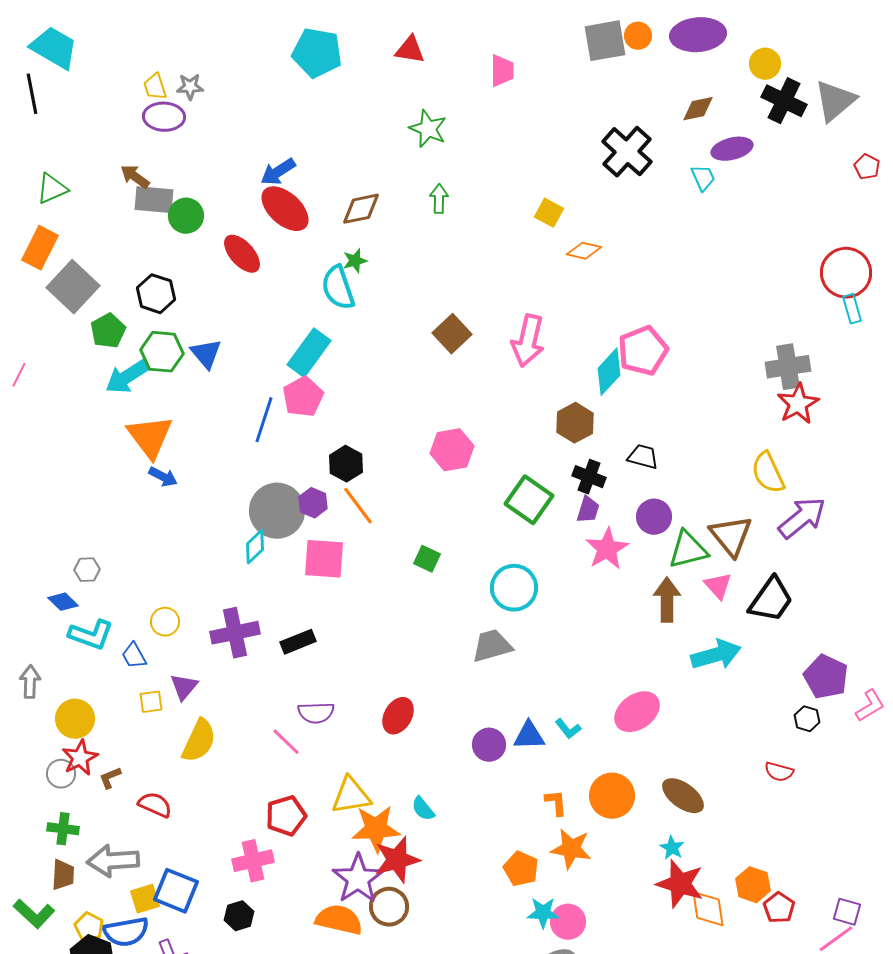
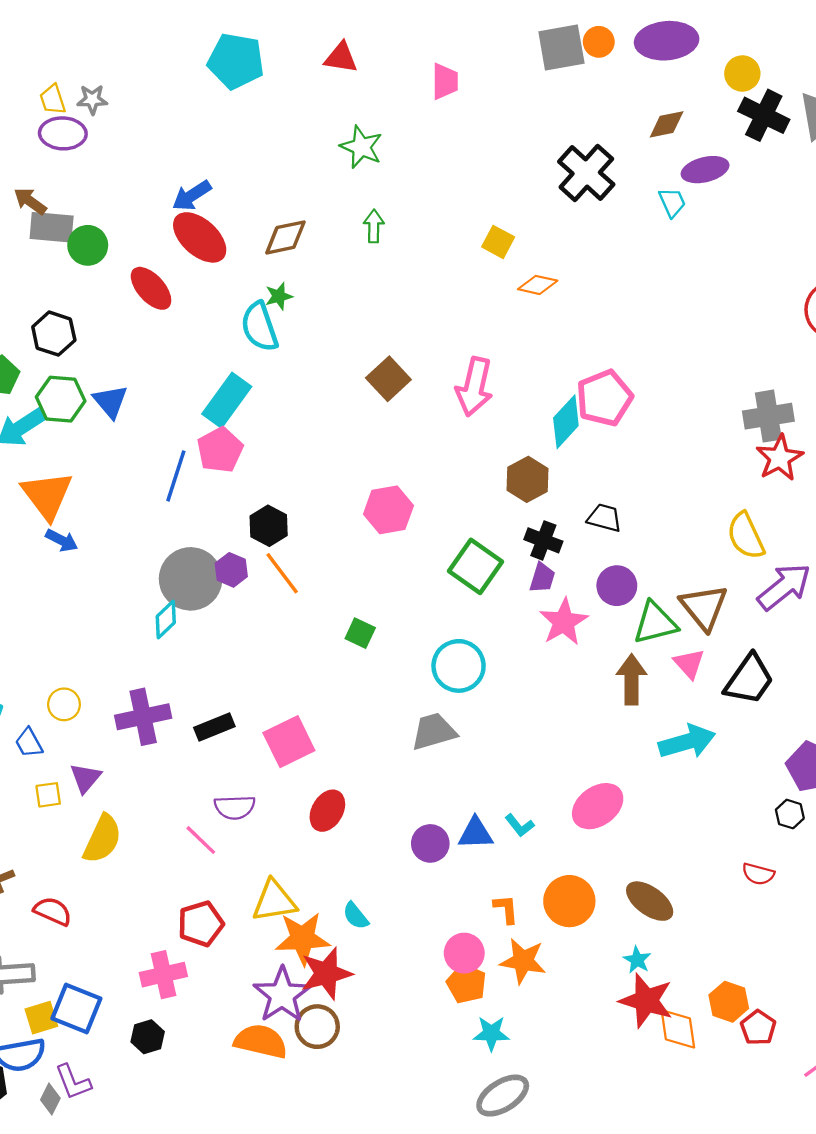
pink square: (324, 559) -> (289, 742), moved, turned -30
pink circle: (568, 922) -> (464, 953), moved

